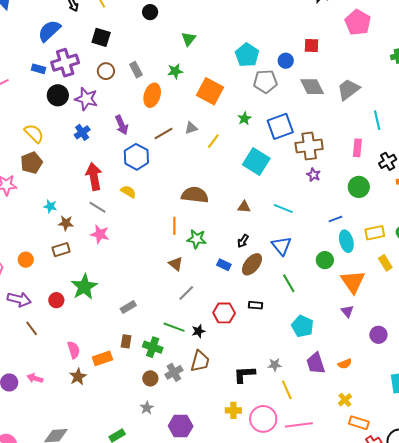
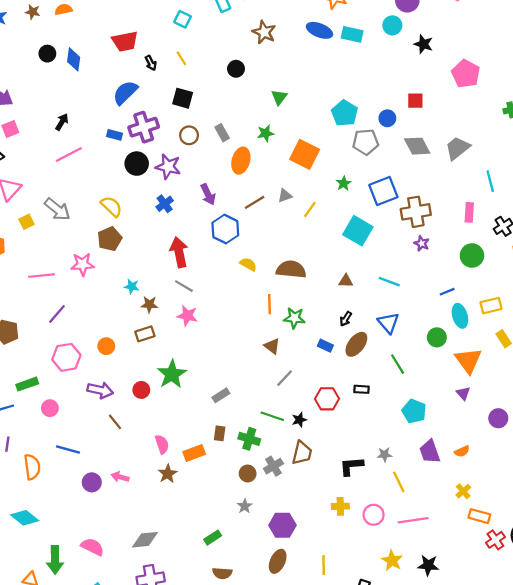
yellow semicircle: (128, 192) -> (248, 264), moved
pink circle: (263, 419) -> (374, 515), size x0.7

